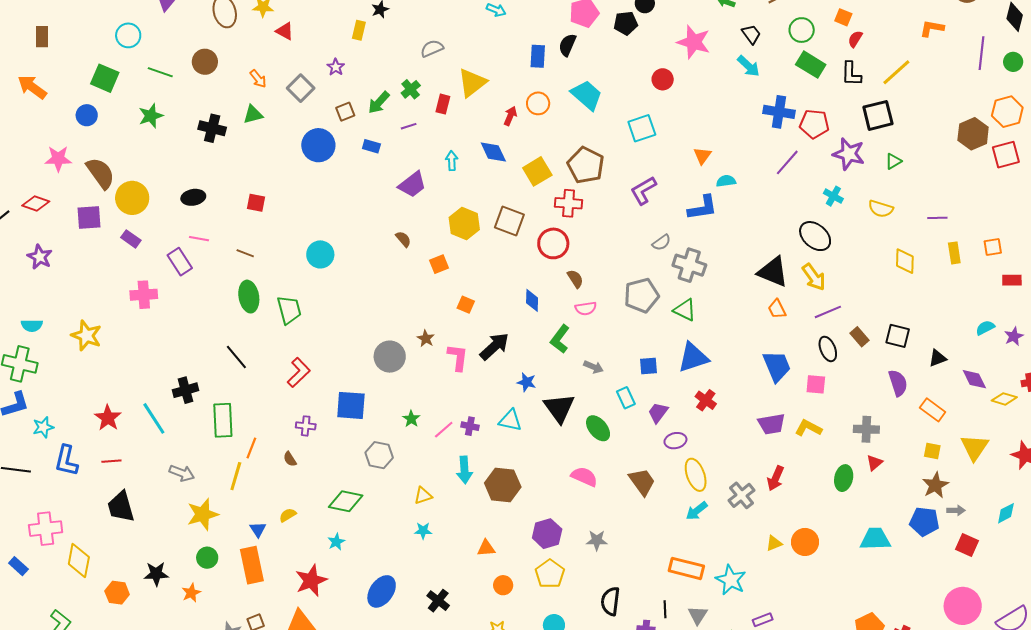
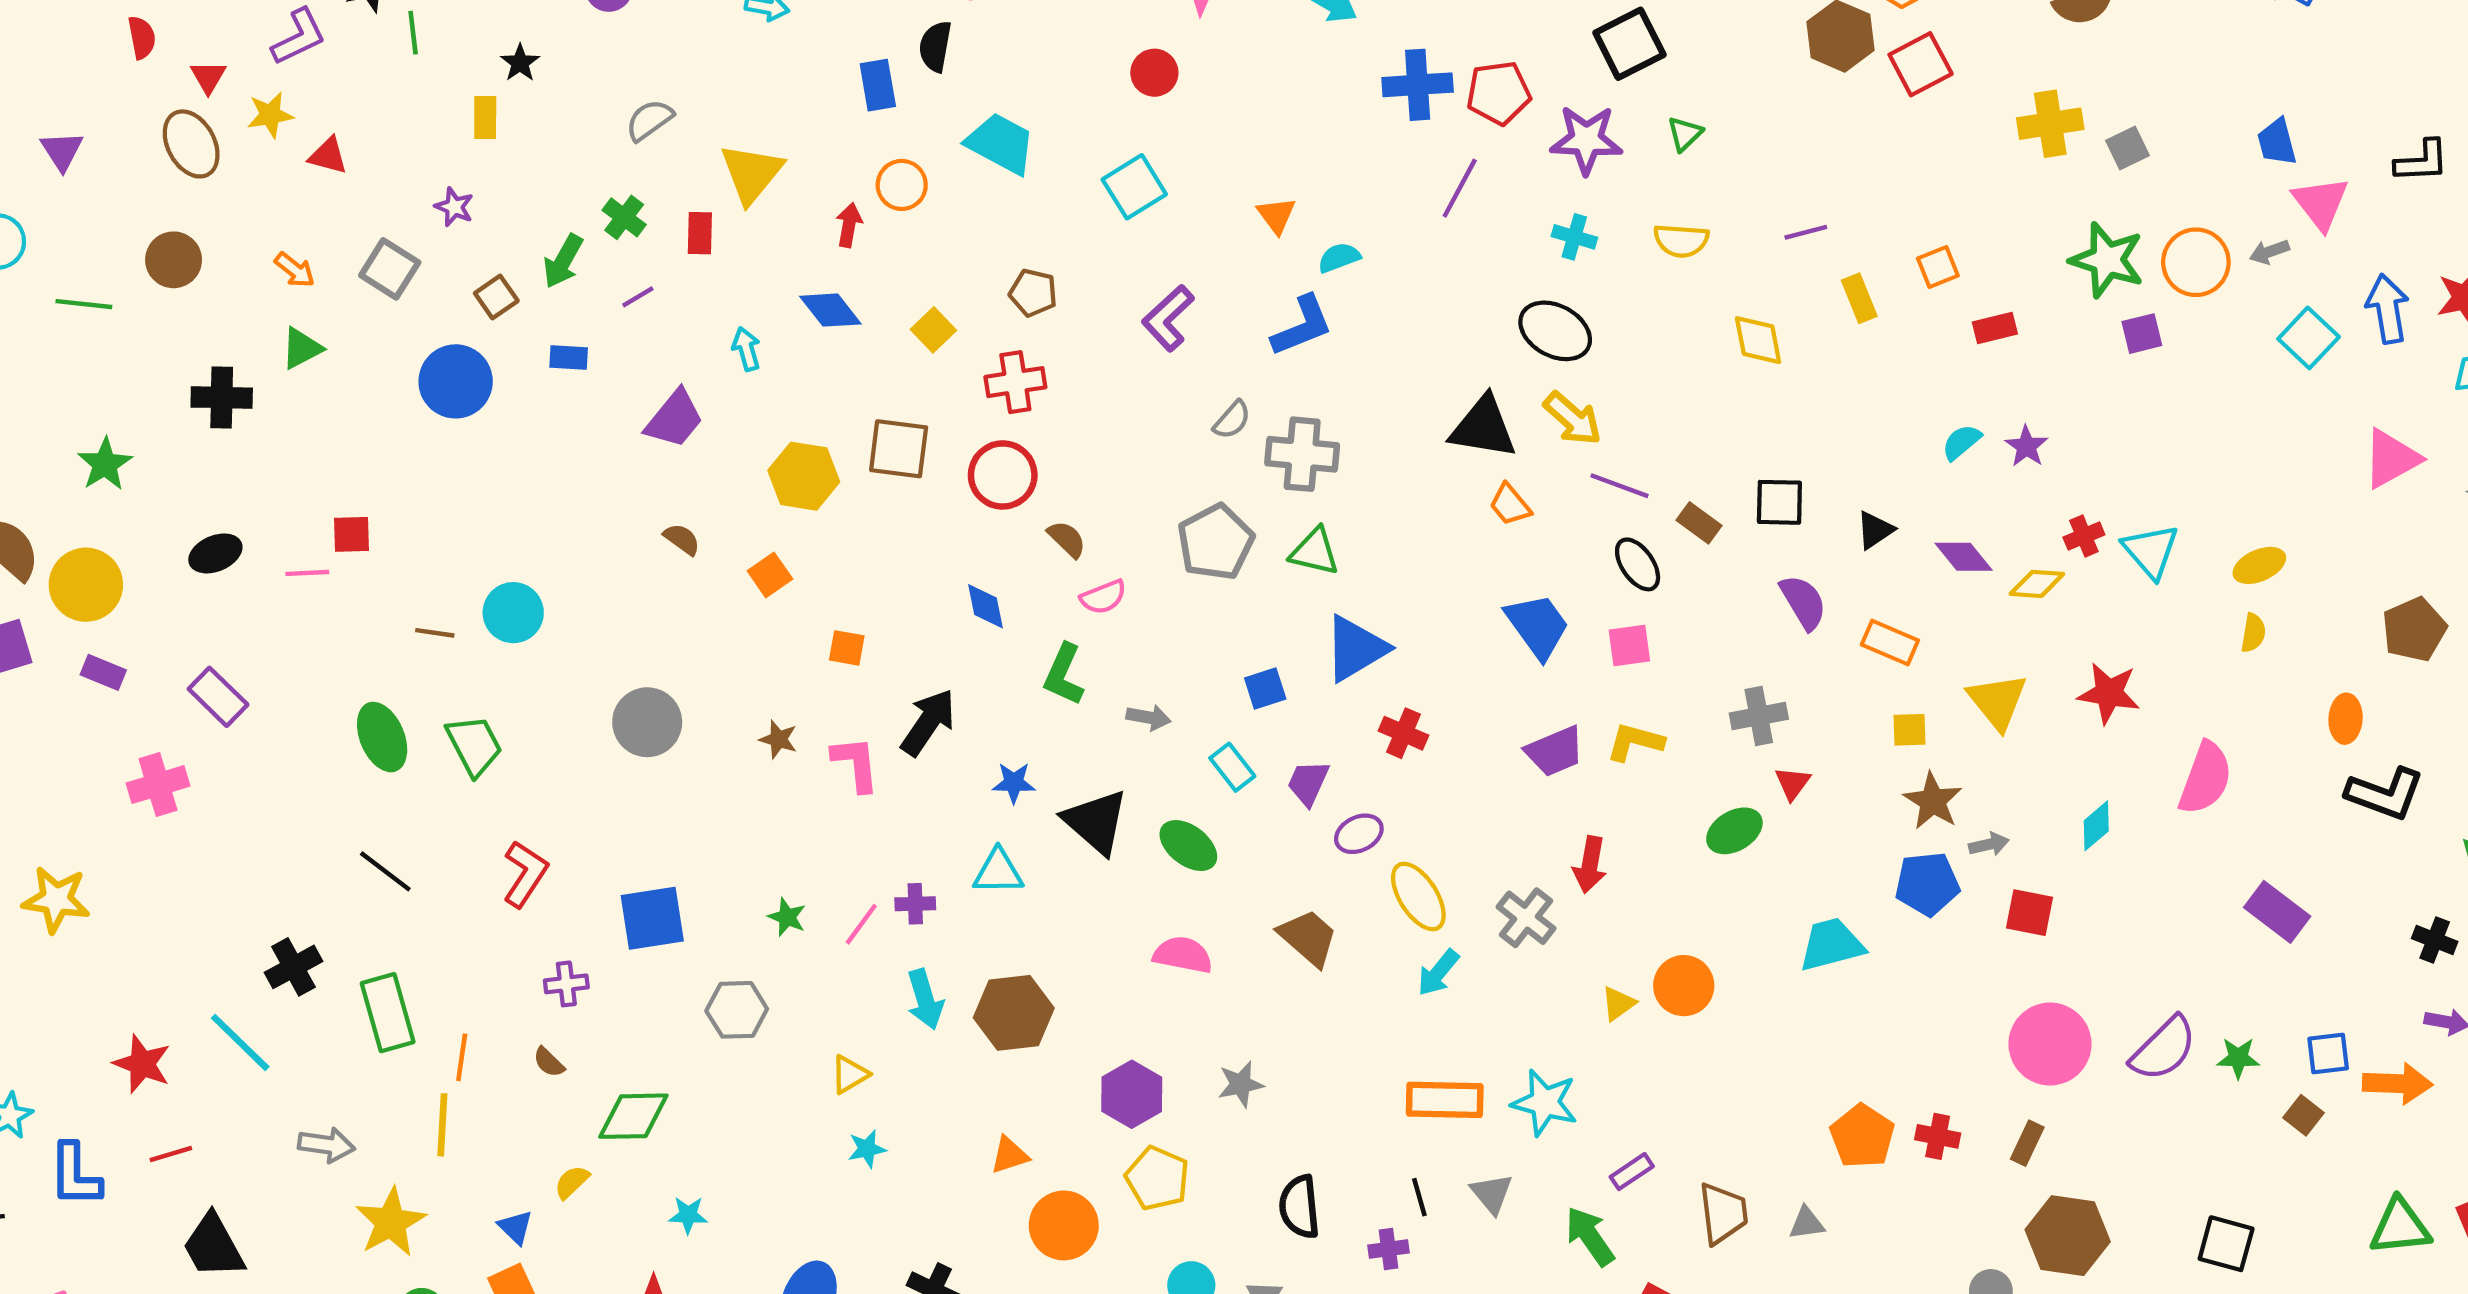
green star: (151, 116) -> (105, 464), moved
brown pentagon: (586, 165) -> (1033, 293), size x0.6
yellow square: (537, 171) -> (933, 330), size x0.7
pink line: (199, 239) -> (307, 573), moved
brown line: (245, 253) -> (435, 633), moved
purple line: (828, 312) -> (1620, 486), turned 56
gray circle: (390, 357) -> (647, 722), moved
green ellipse: (844, 478) -> (1734, 831), turned 60
green diamond: (346, 501) -> (633, 1116), moved
cyan star: (336, 542) -> (688, 1215), turned -30
orange circle: (503, 585) -> (1064, 1225), size x1.6

